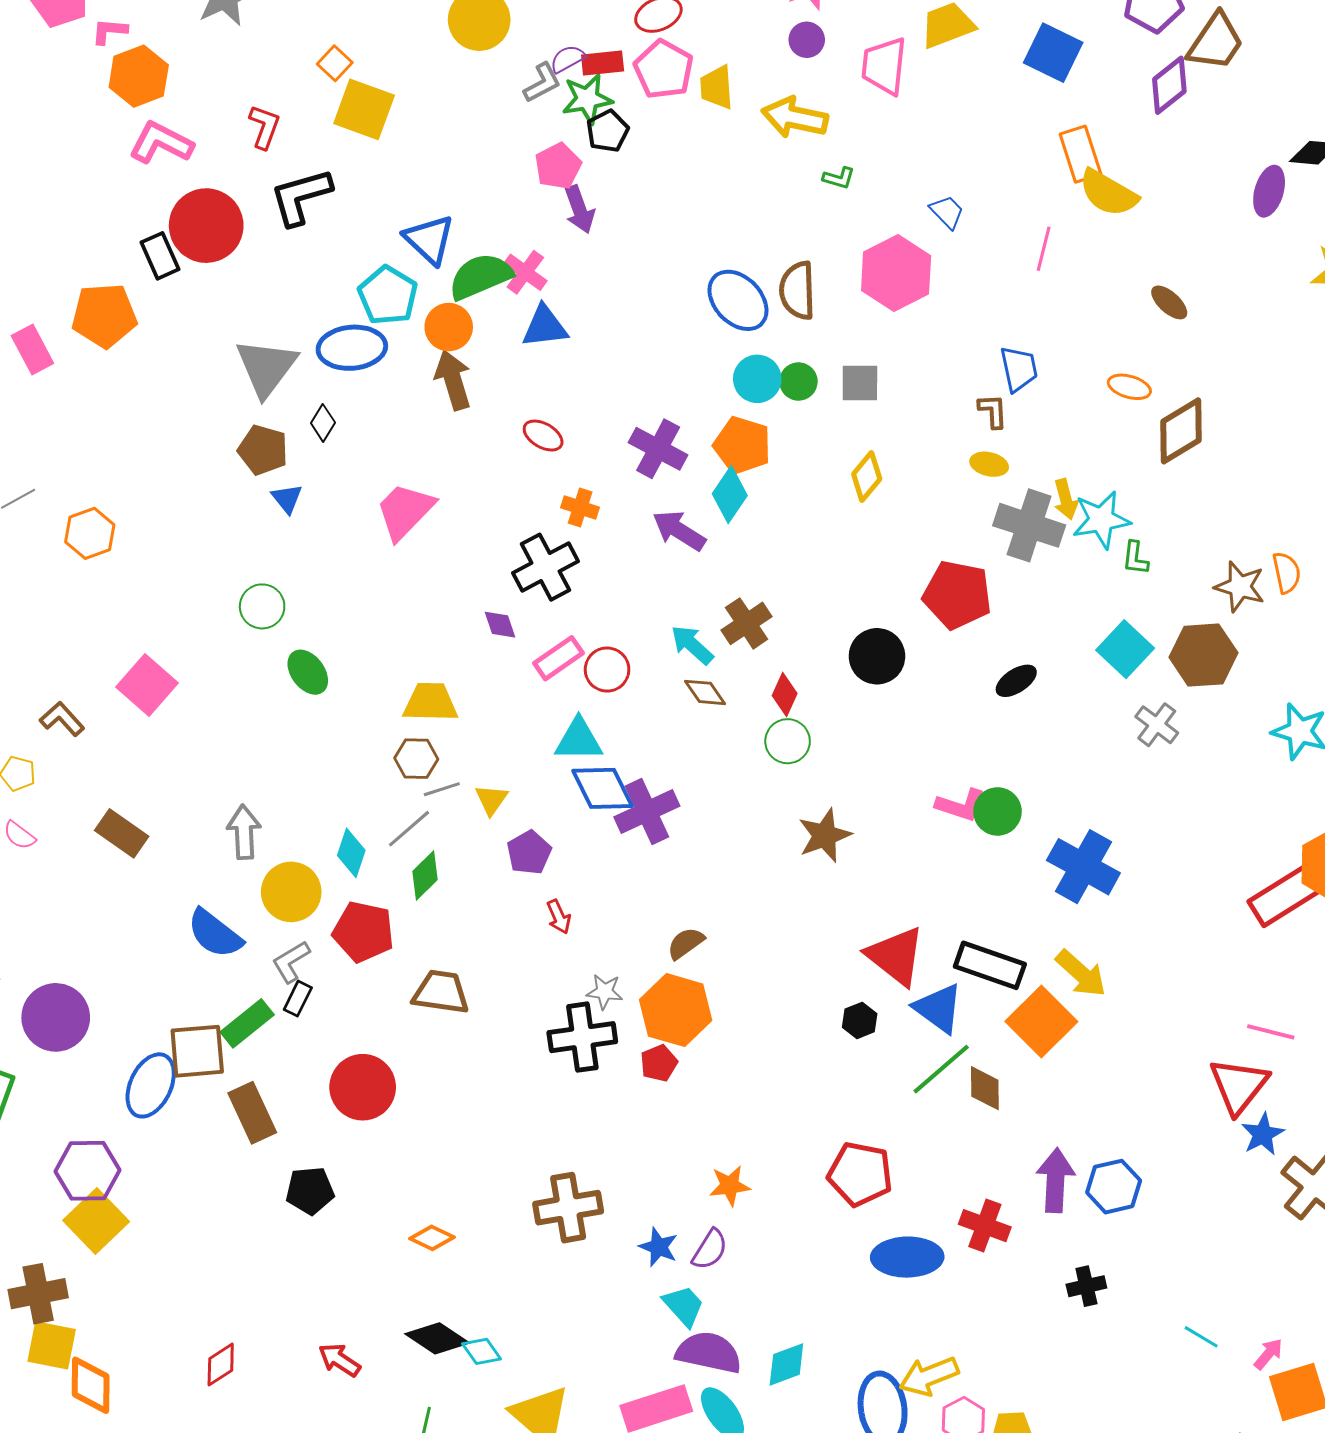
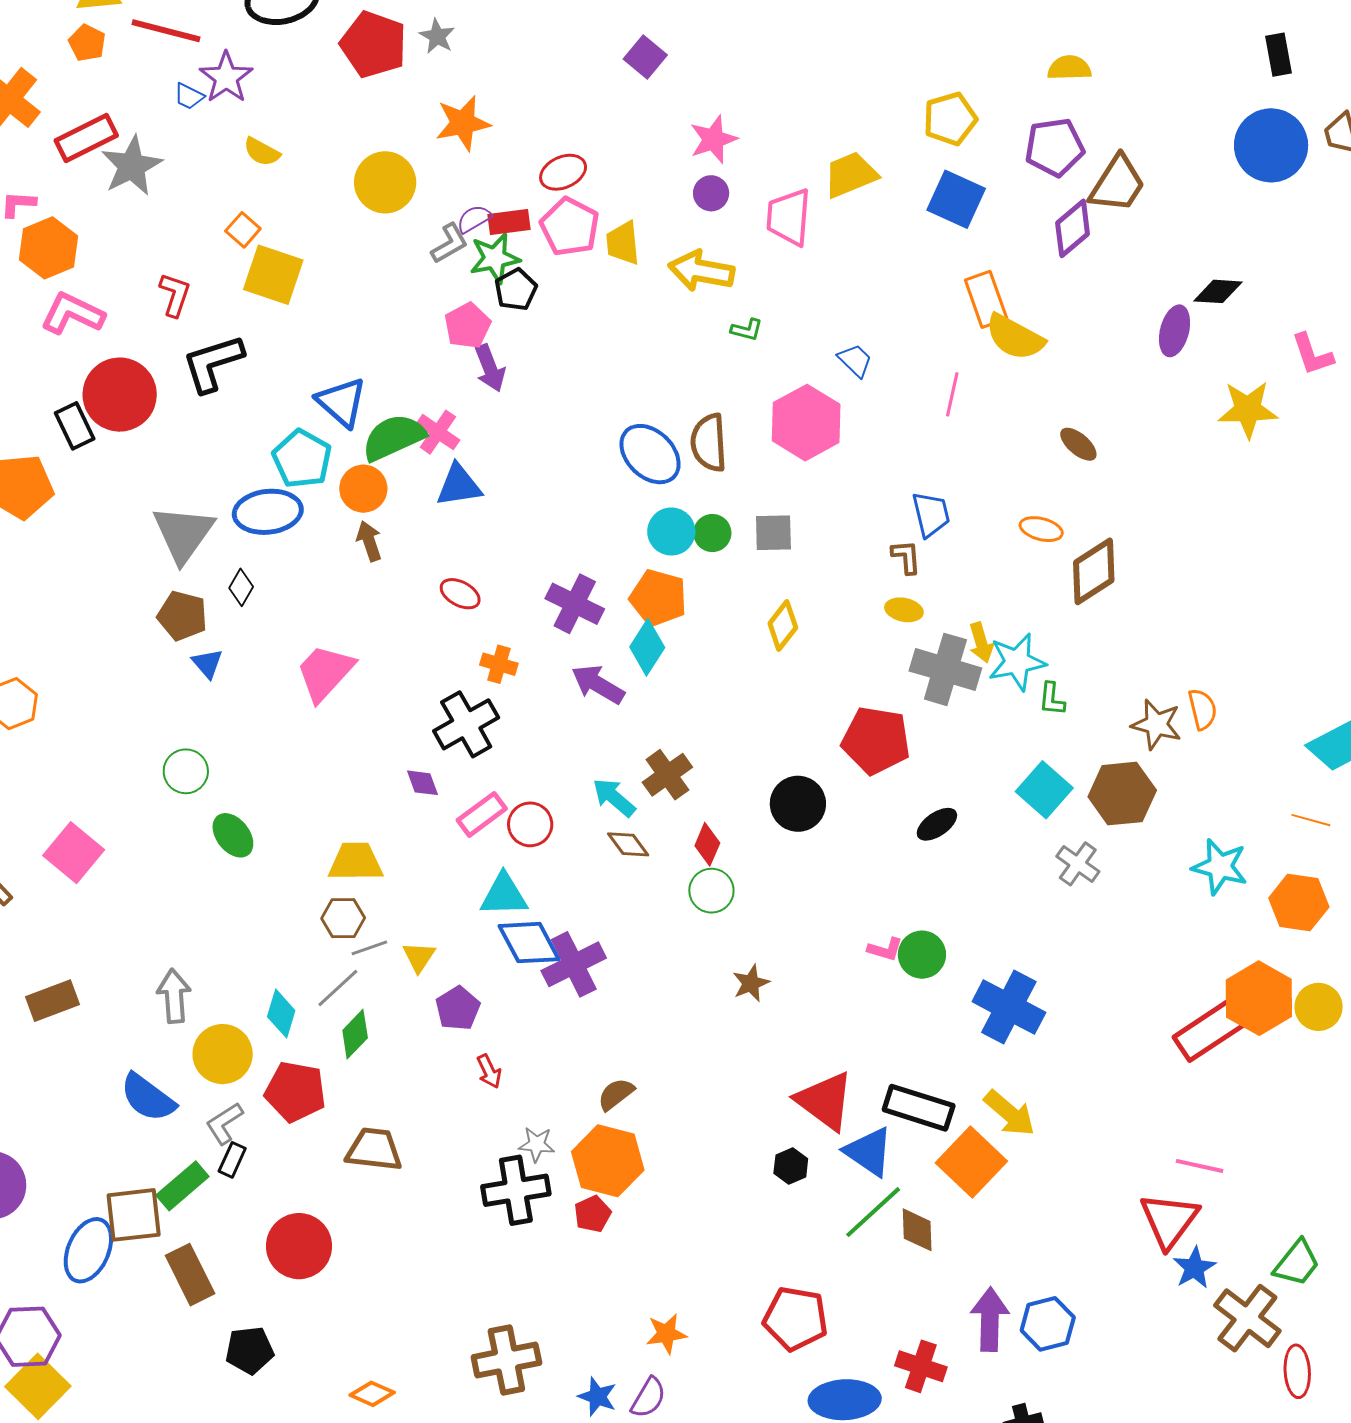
brown arrow: (453, 380) -> (369, 541), size x0.7
pink L-shape: (961, 805) -> (885, 949), size x0.7
brown rectangle: (122, 833) -> (53, 1001), turned -54
brown star: (825, 835) -> (751, 983), size x0.7

